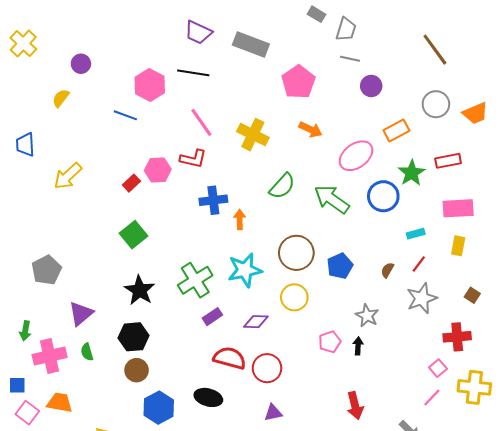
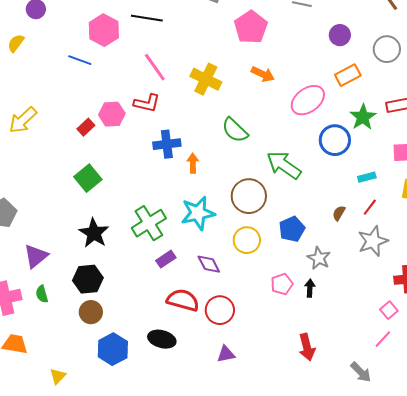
purple circle: (371, 86) -> (340, 35), moved
green semicircle: (282, 186) -> (235, 130), turned 92
green arrow: (332, 199) -> (284, 165), moved
blue pentagon: (340, 266) -> (292, 229), moved
purple diamond: (256, 322) -> (209, 264), turned 60

